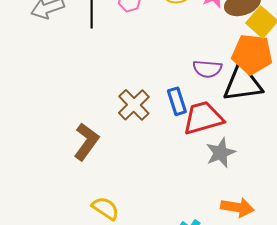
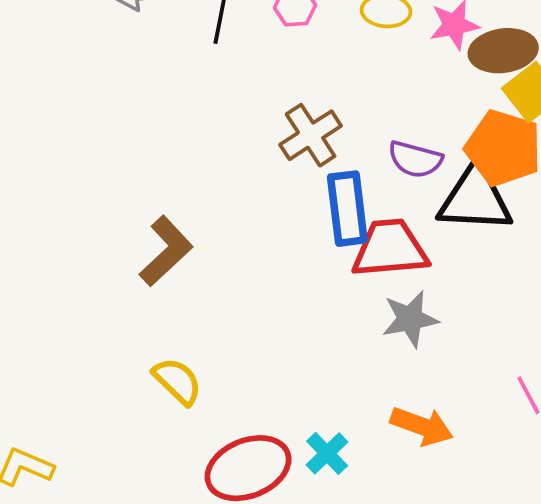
blue rectangle: (177, 101) -> (347, 209), size x1.4
brown cross: (134, 105) -> (311, 135), moved

